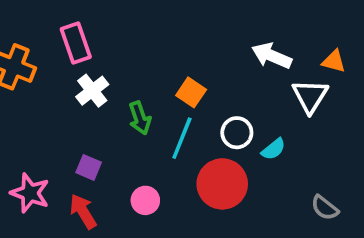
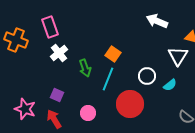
white arrow: (272, 56) -> (157, 21), moved
white circle: (237, 133) -> (147, 76), moved
cyan semicircle: (273, 149) -> (170, 85), moved

